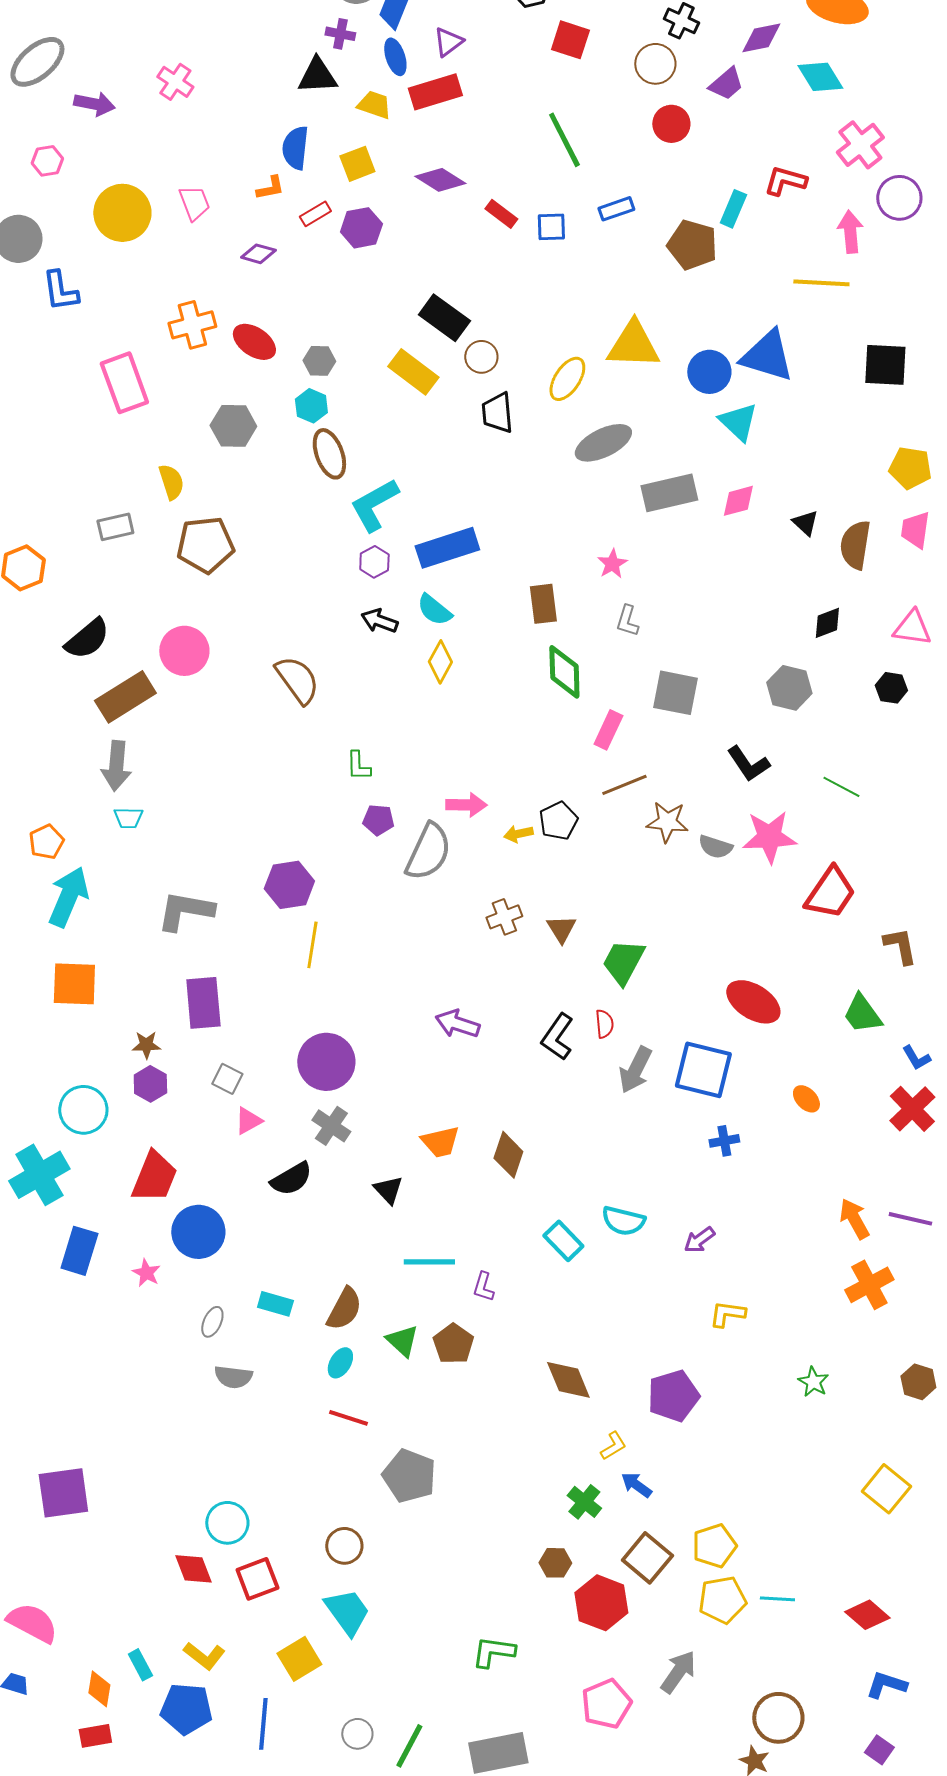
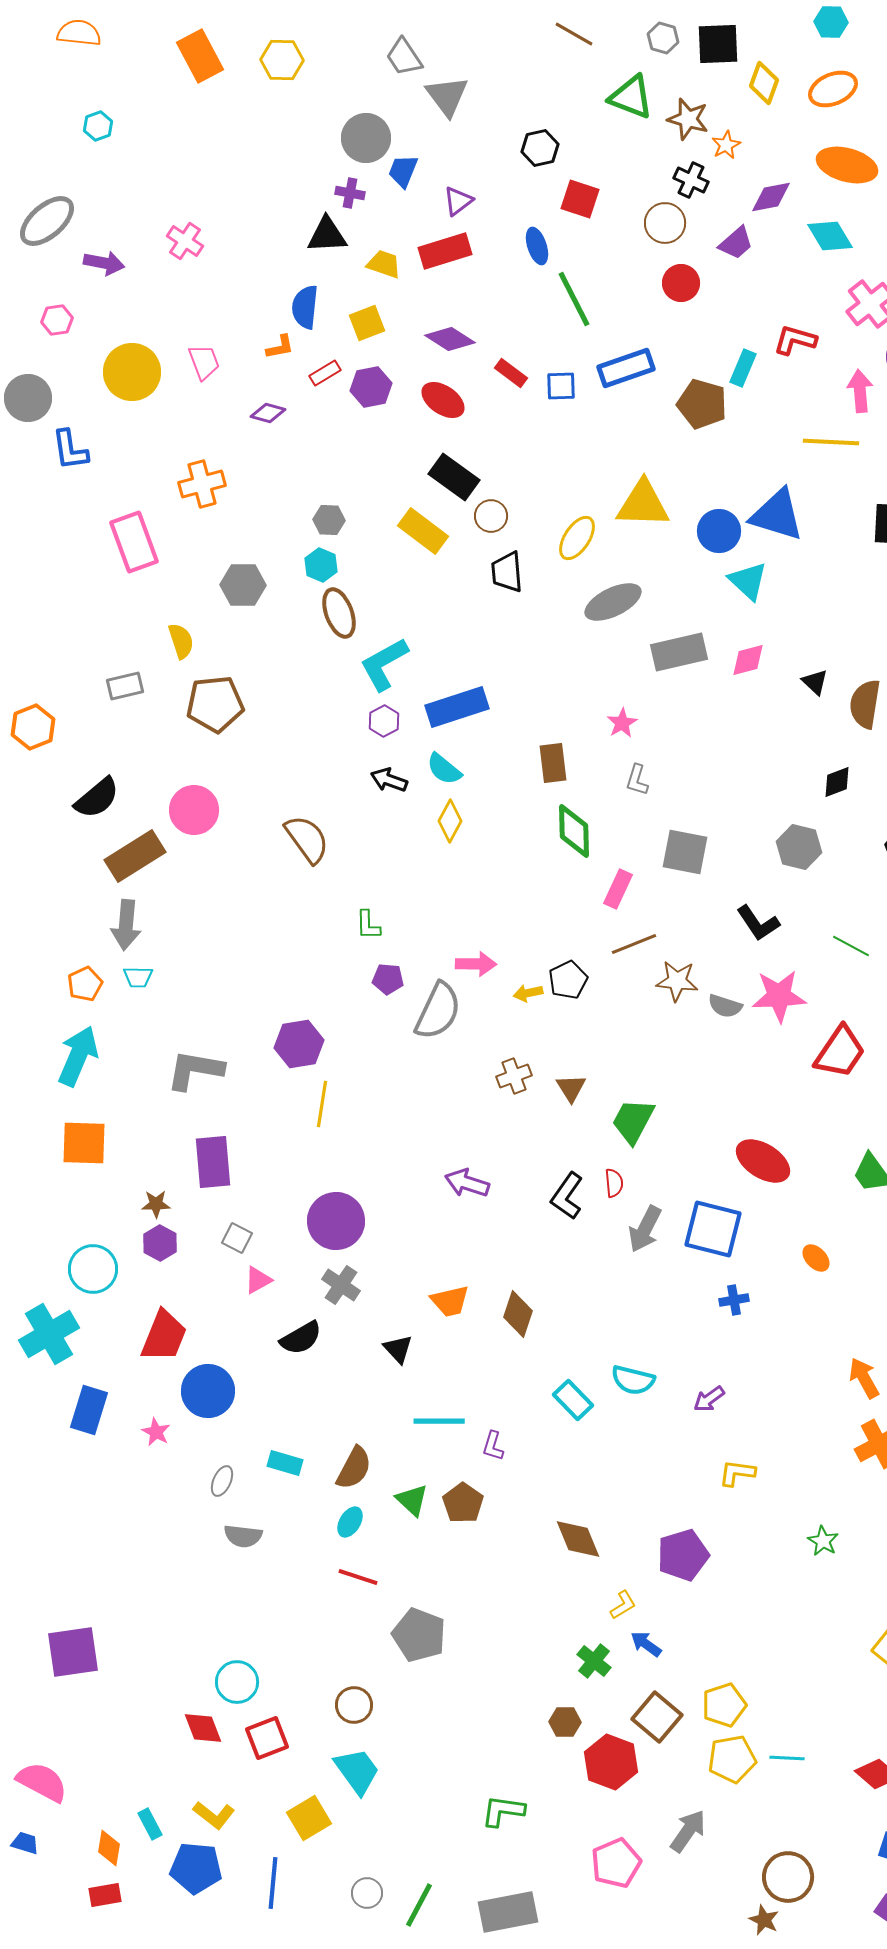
blue ellipse: (395, 57) -> (537, 246), moved
blue rectangle: (616, 209) -> (626, 368), size x1.6
red ellipse: (254, 342) -> (443, 400), moved
orange pentagon: (46, 842) -> (85, 984), moved

